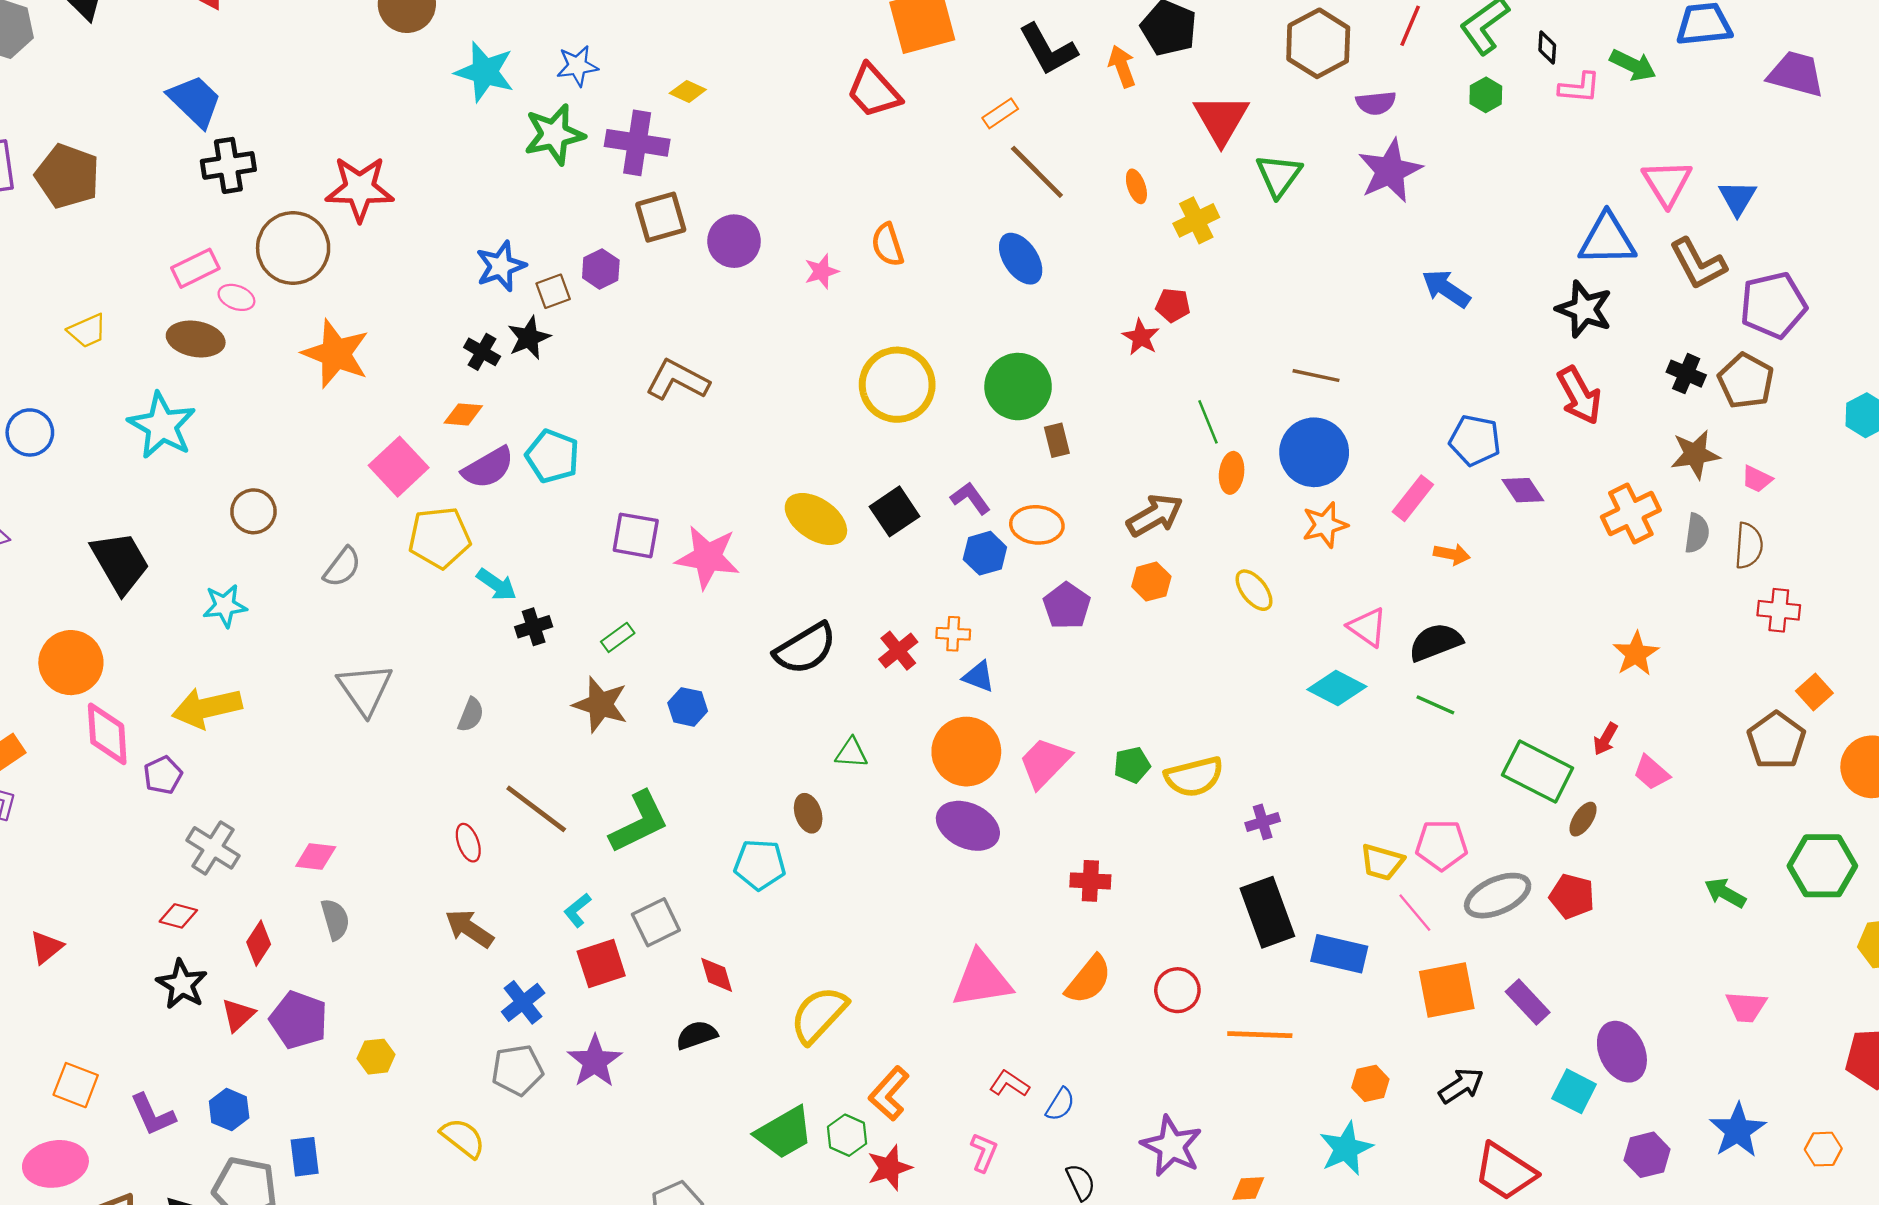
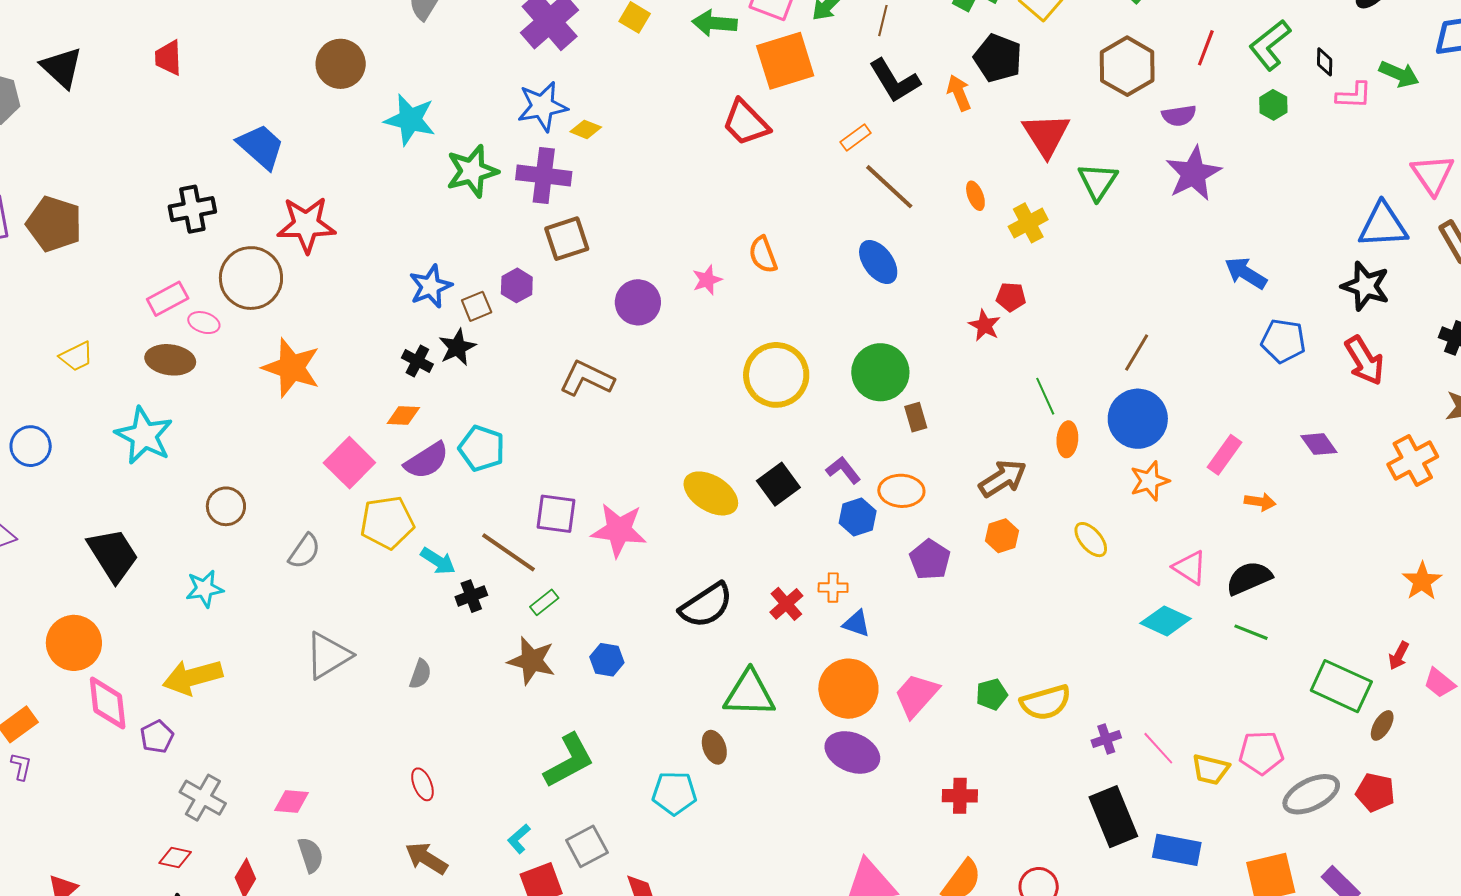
blue star: (577, 66) -> (542, 106), moved, size x1.4
blue trapezoid: (195, 101) -> (261, 147), moved
purple circle: (734, 241) -> (638, 302), moved
brown line: (1316, 376) -> (1137, 353), turned -69
blue pentagon: (1475, 440) -> (1283, 341), moved
gray triangle: (365, 689) -> (328, 655), turned 36
green triangle: (851, 753) -> (750, 694), size x1.8
brown line: (536, 809) -> (508, 552), moved
pink line: (1415, 913) -> (1158, 748), moved

